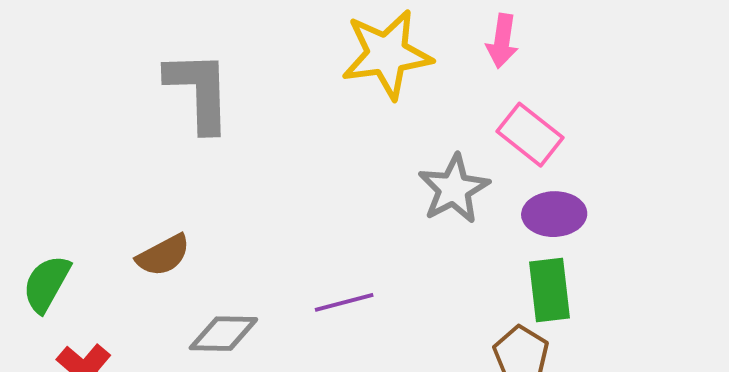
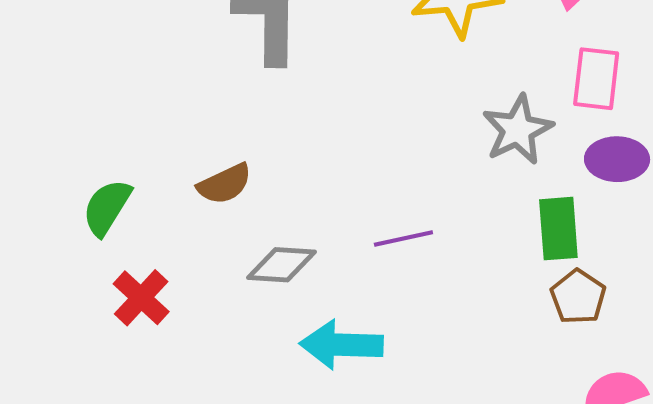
pink rectangle: (530, 135) -> (596, 79), turned 56
green rectangle: (549, 290) -> (558, 229), moved

